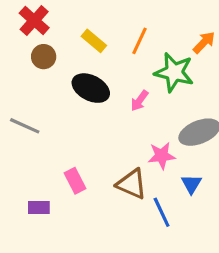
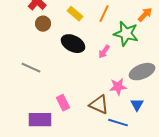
purple rectangle: (39, 208) -> (40, 120), size x1.6
blue line: (162, 212) -> (118, 123), turned -48

